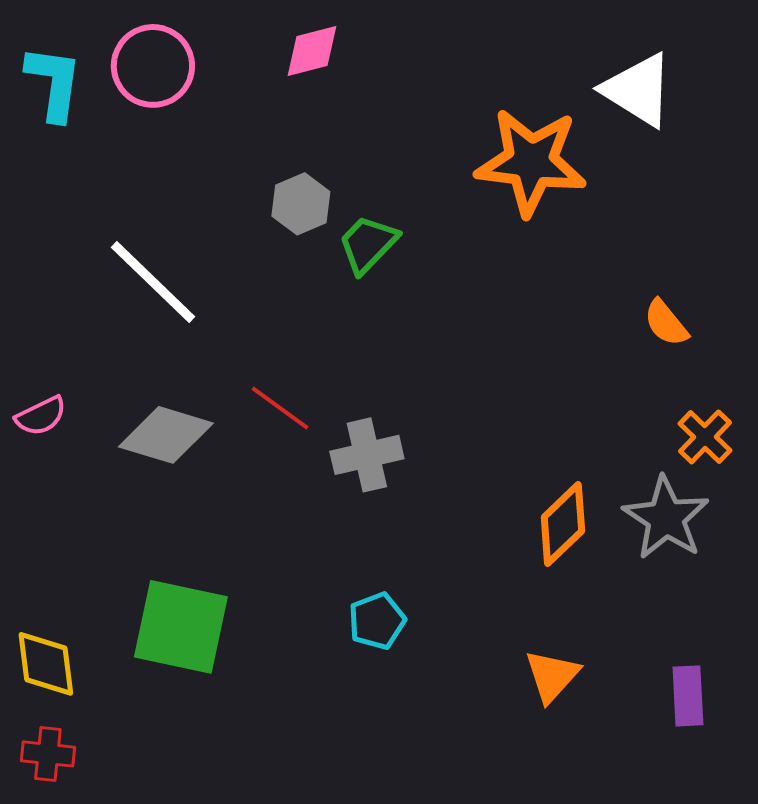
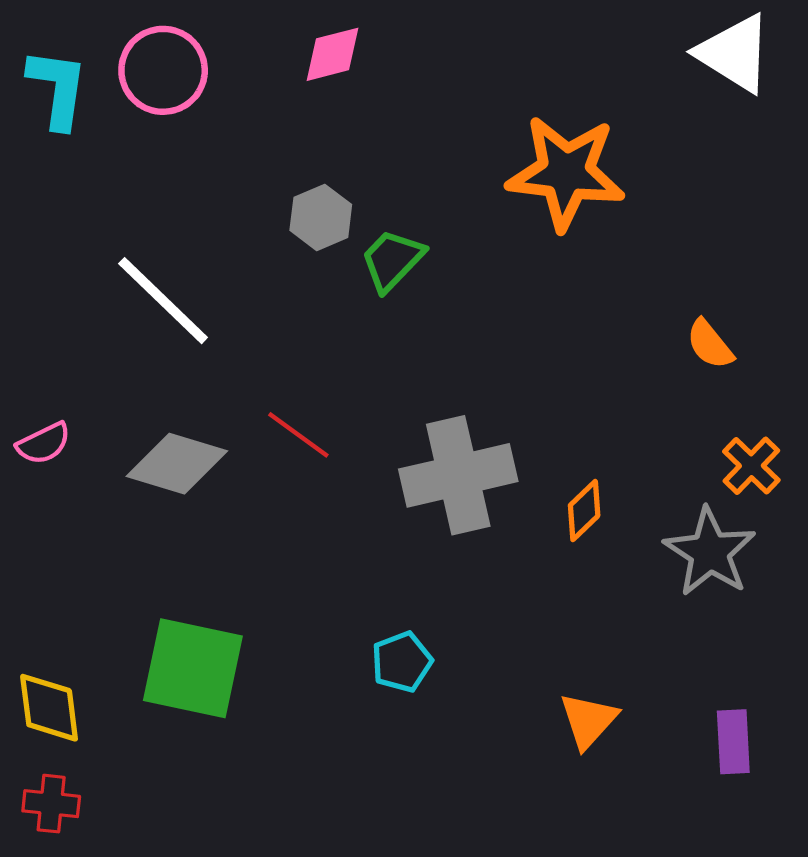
white triangle: (638, 90) -> (734, 53), moved
gray cross: (367, 455) -> (458, 475), moved, size x1.5
orange diamond: (563, 524) -> (584, 511), moved, size x0.7

